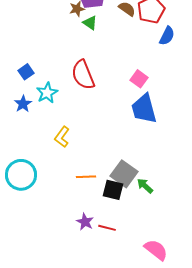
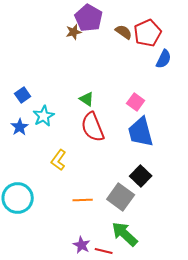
green triangle: (90, 23) -> (87, 99), moved
red semicircle: (83, 75) -> (93, 127), moved
green arrow: (145, 186) -> (125, 234), moved, size x1.6
black square: (113, 190) -> (141, 176), moved, turned 30

